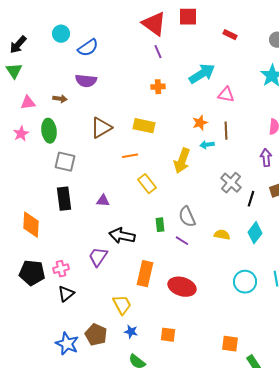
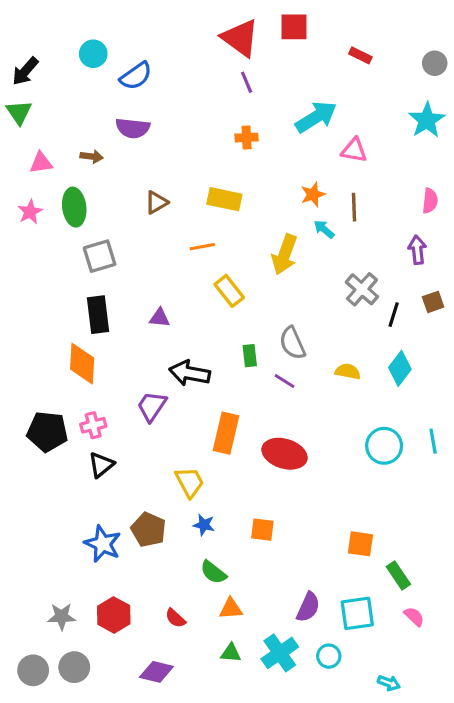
brown triangle: (101, 128) -> (156, 202), size x0.7
cyan arrow: (207, 145) -> (324, 229), turned 48
gray square: (65, 162) -> (100, 256), turned -30
orange diamond: (31, 225) -> (82, 364), moved

